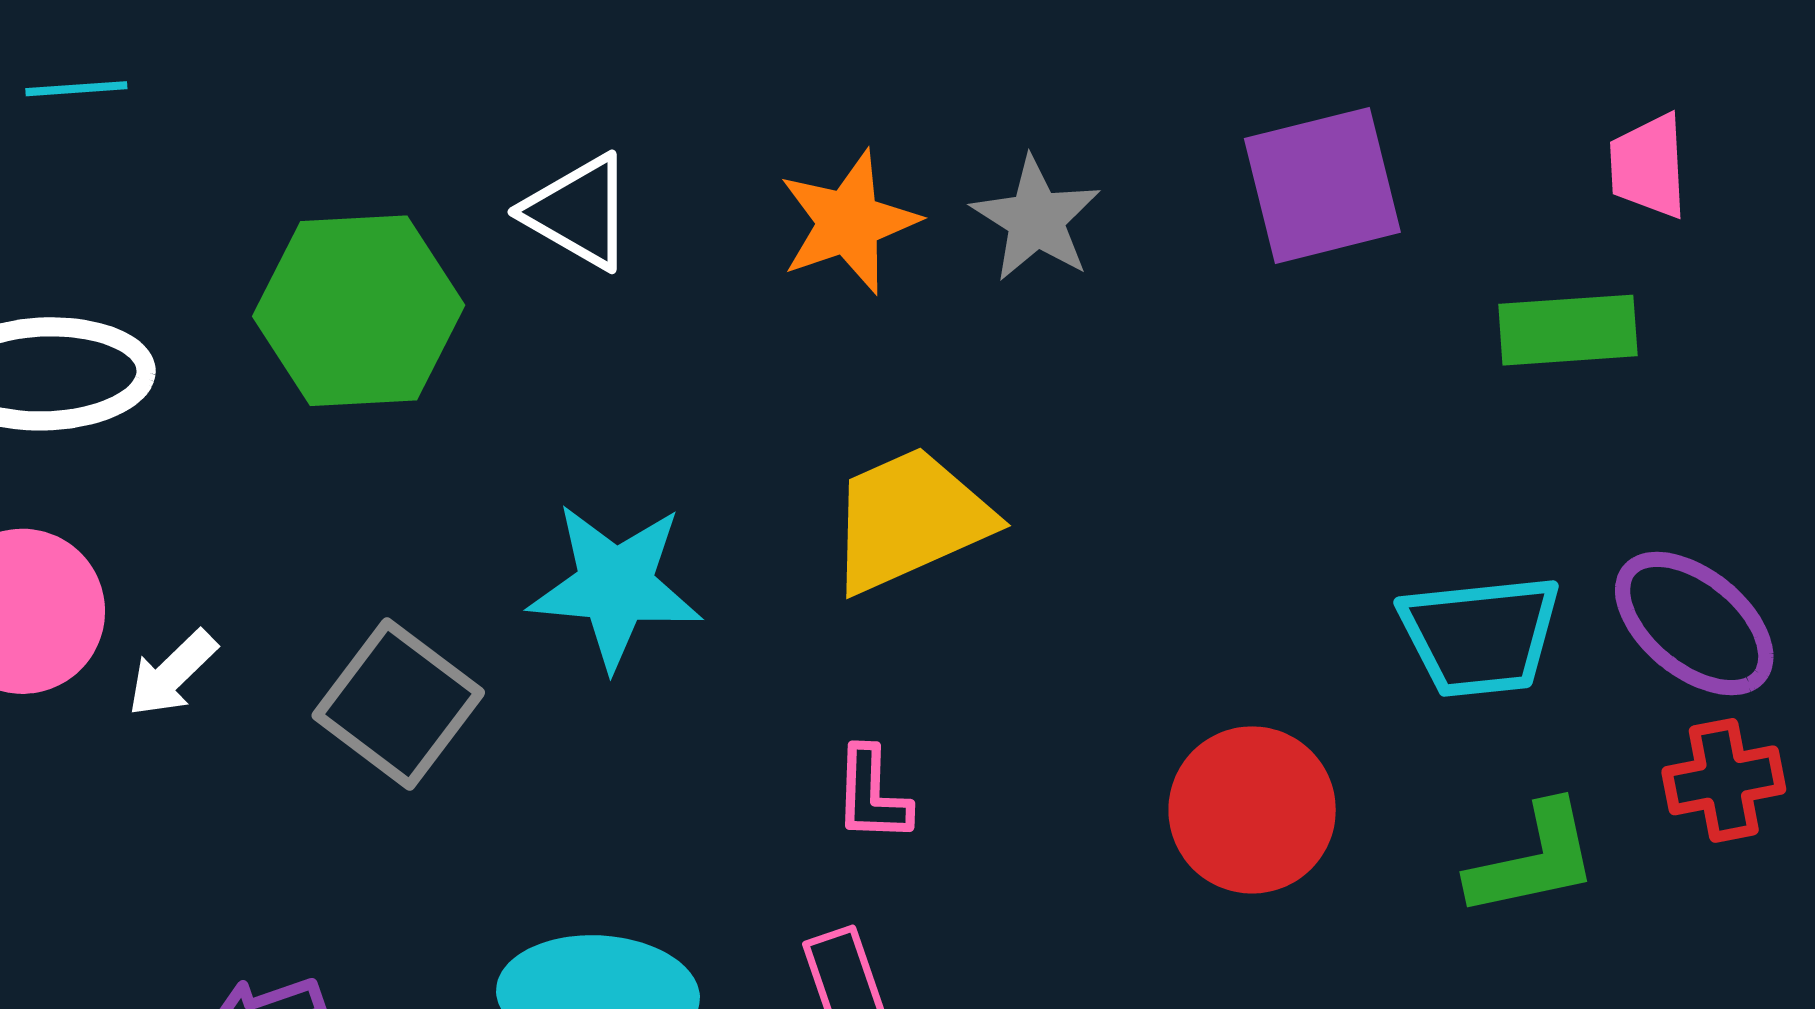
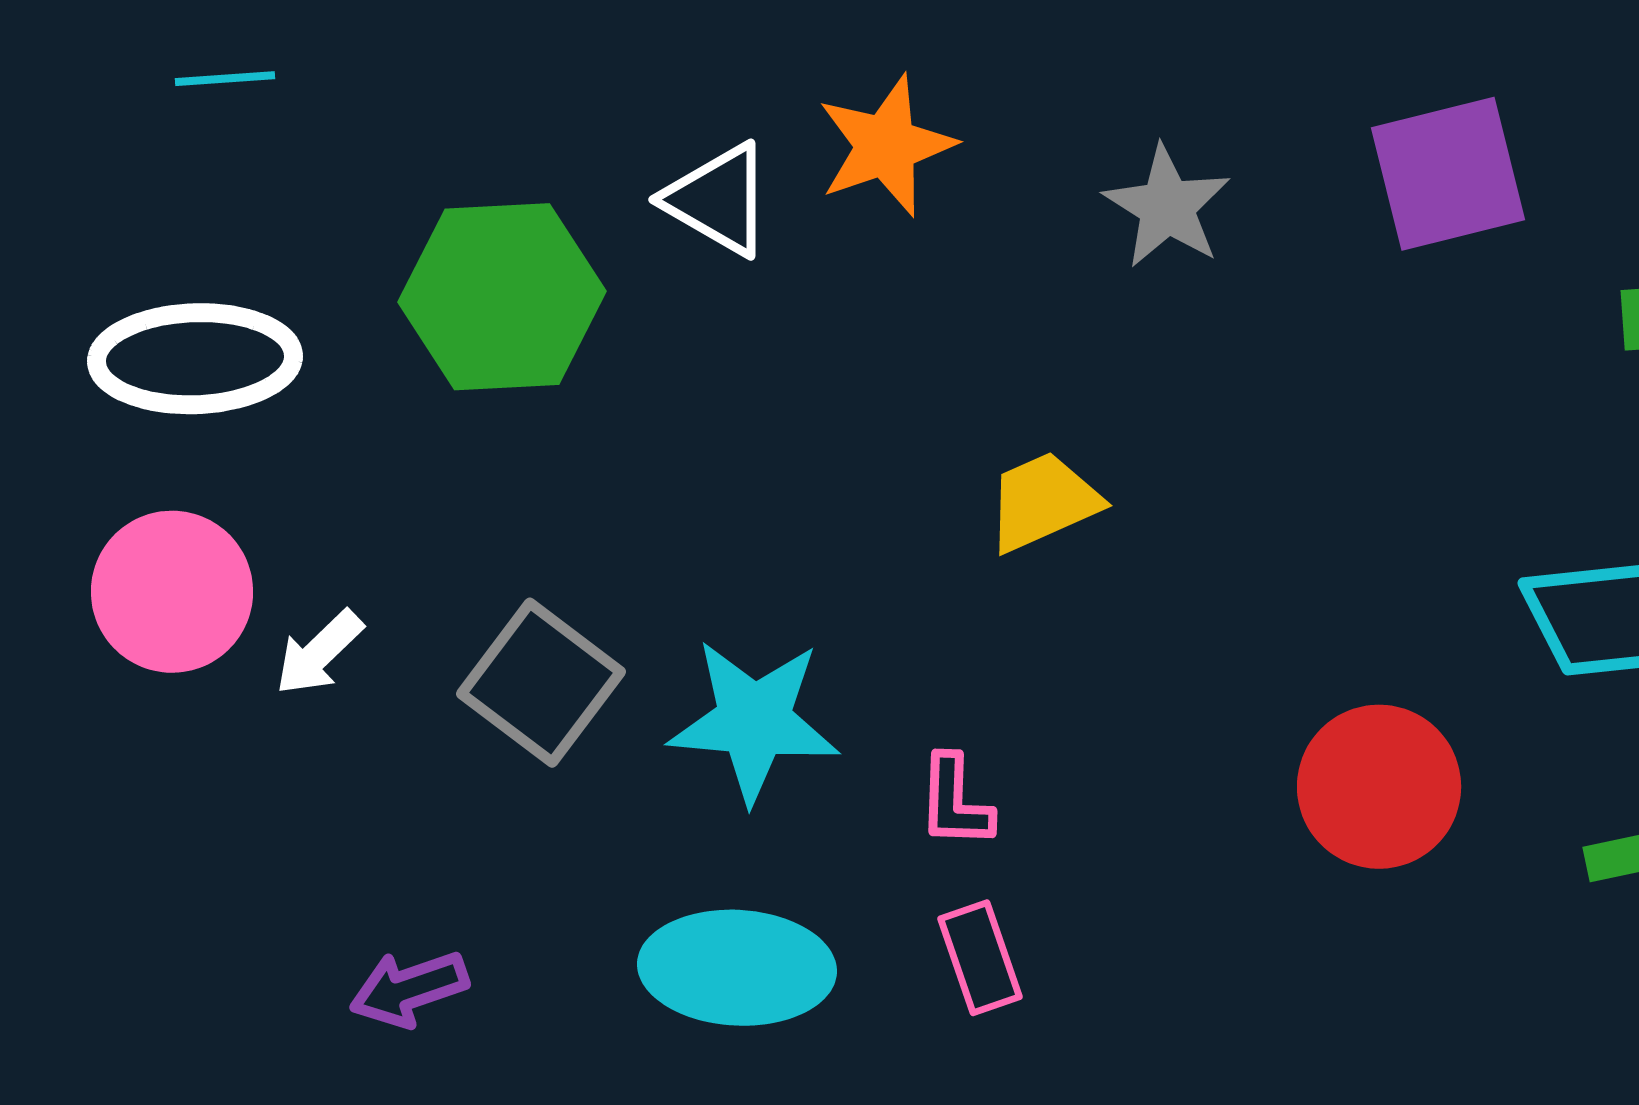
orange star: (849, 222) -> (886, 146), moved
yellow trapezoid: (910, 520) -> (1043, 502), size x0.7
cyan star: (615, 586) -> (754, 721), moved
pink L-shape: (872, 795) -> (955, 802), moved

